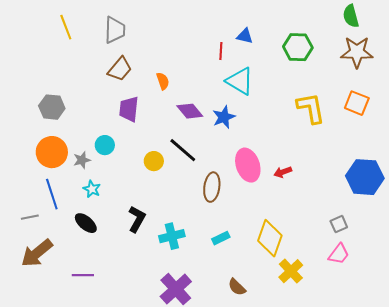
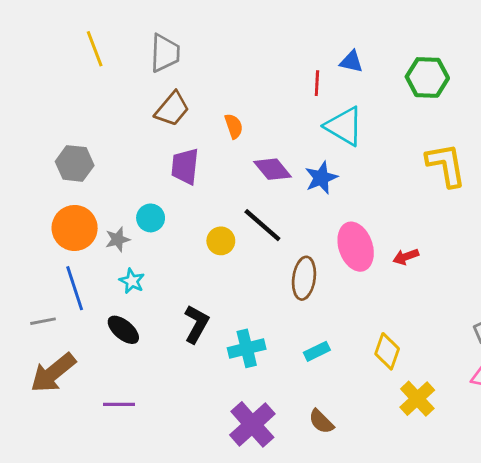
yellow diamond: (270, 238) -> (387, 351), size x0.7
brown semicircle: (237, 287) -> (321, 422), moved

